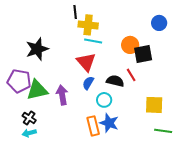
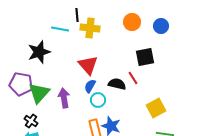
cyan line: (93, 41) -> (60, 29), moved
orange circle: (130, 45) -> (132, 22), moved
green triangle: (37, 90) -> (39, 93), turned -35
cyan circle: (104, 100) -> (98, 100), moved
yellow square: (154, 105) -> (156, 108), turned -30

